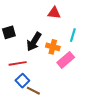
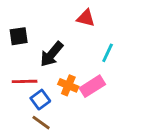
orange cross: (53, 47) -> (68, 85), moved
blue square: (22, 81) -> (40, 100), moved

